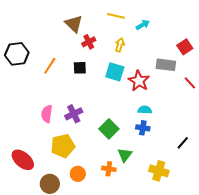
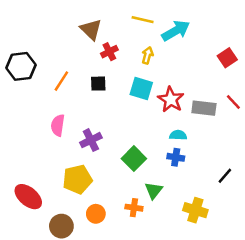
cyan arrow: (143, 25) -> (176, 31), size x1.6
gray rectangle: (166, 65) -> (204, 108), moved
pink semicircle: (47, 114) -> (58, 125), moved

